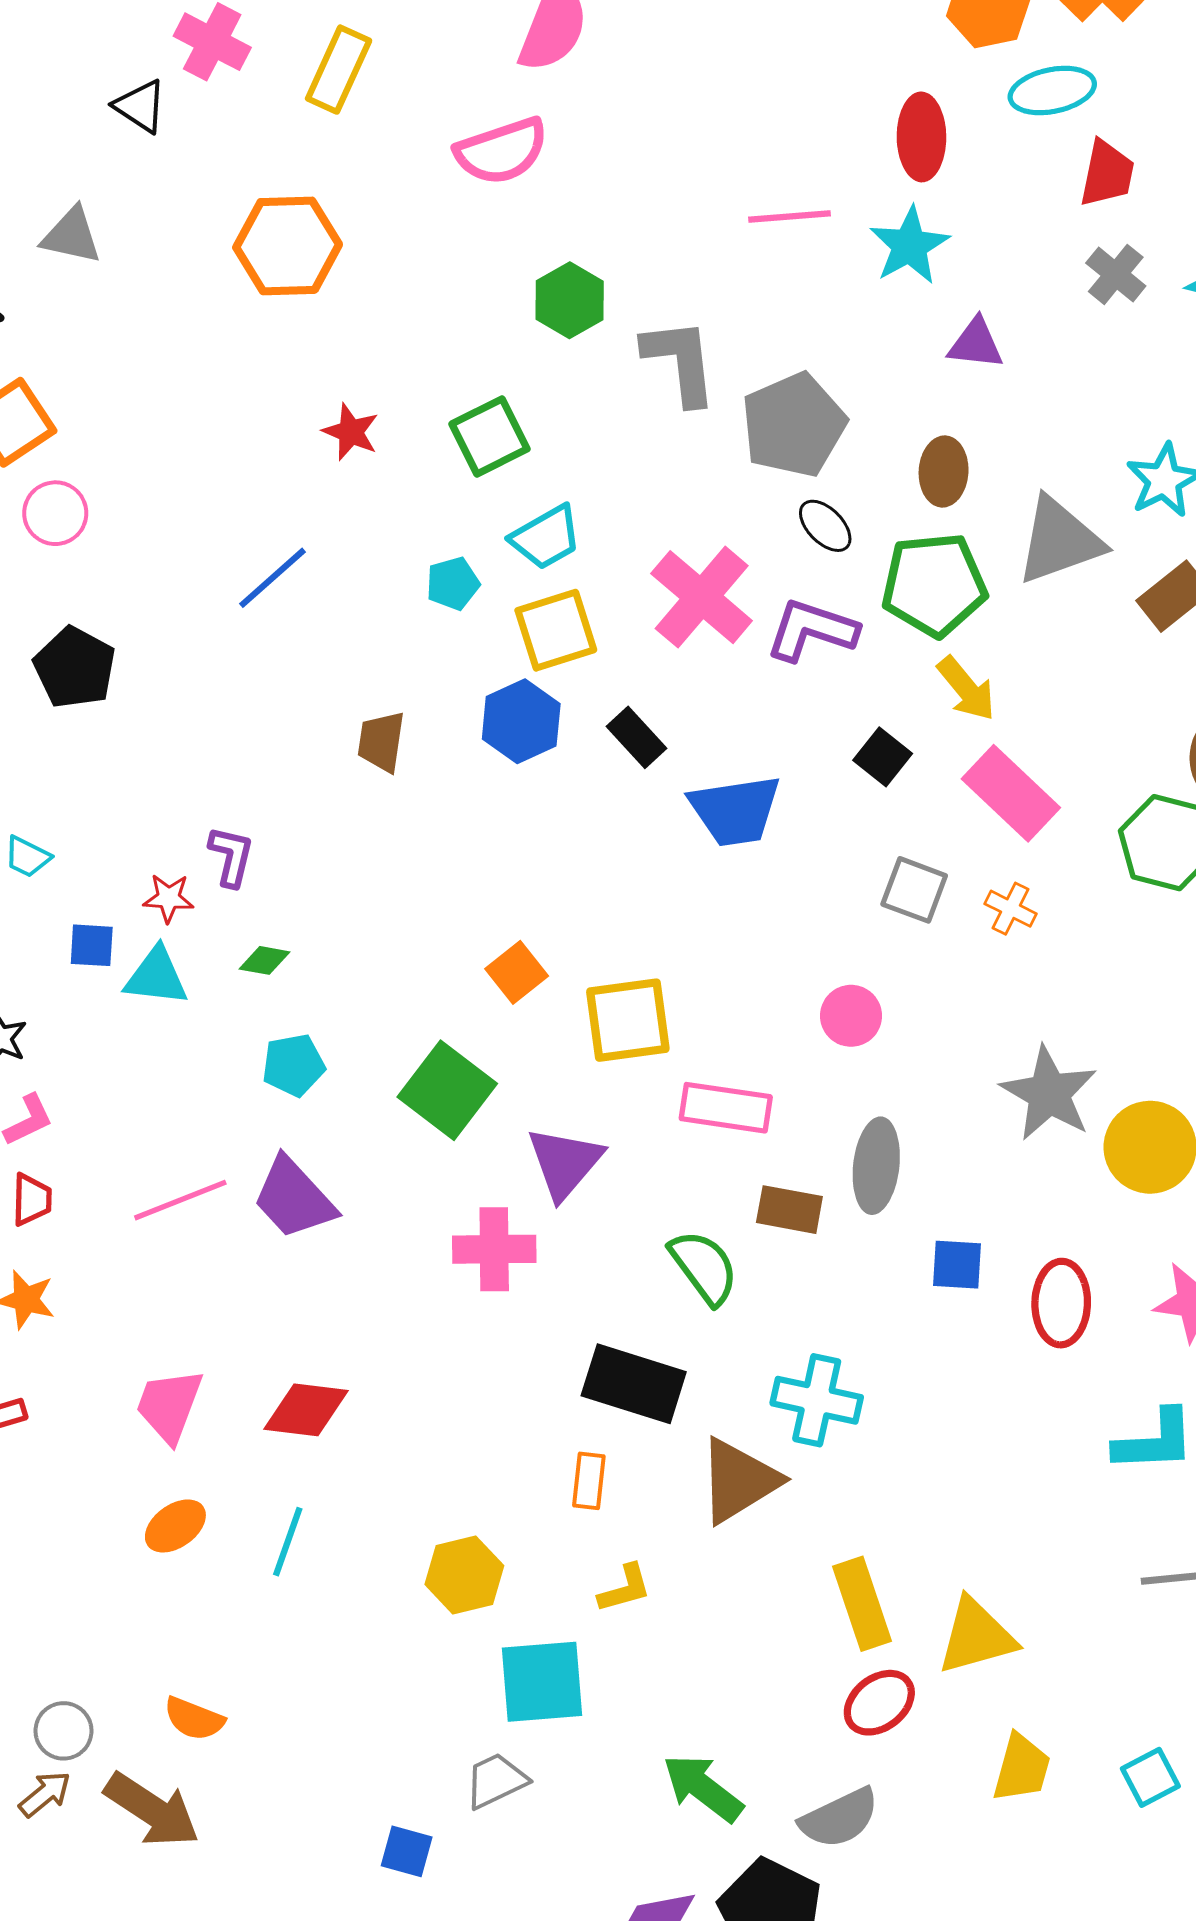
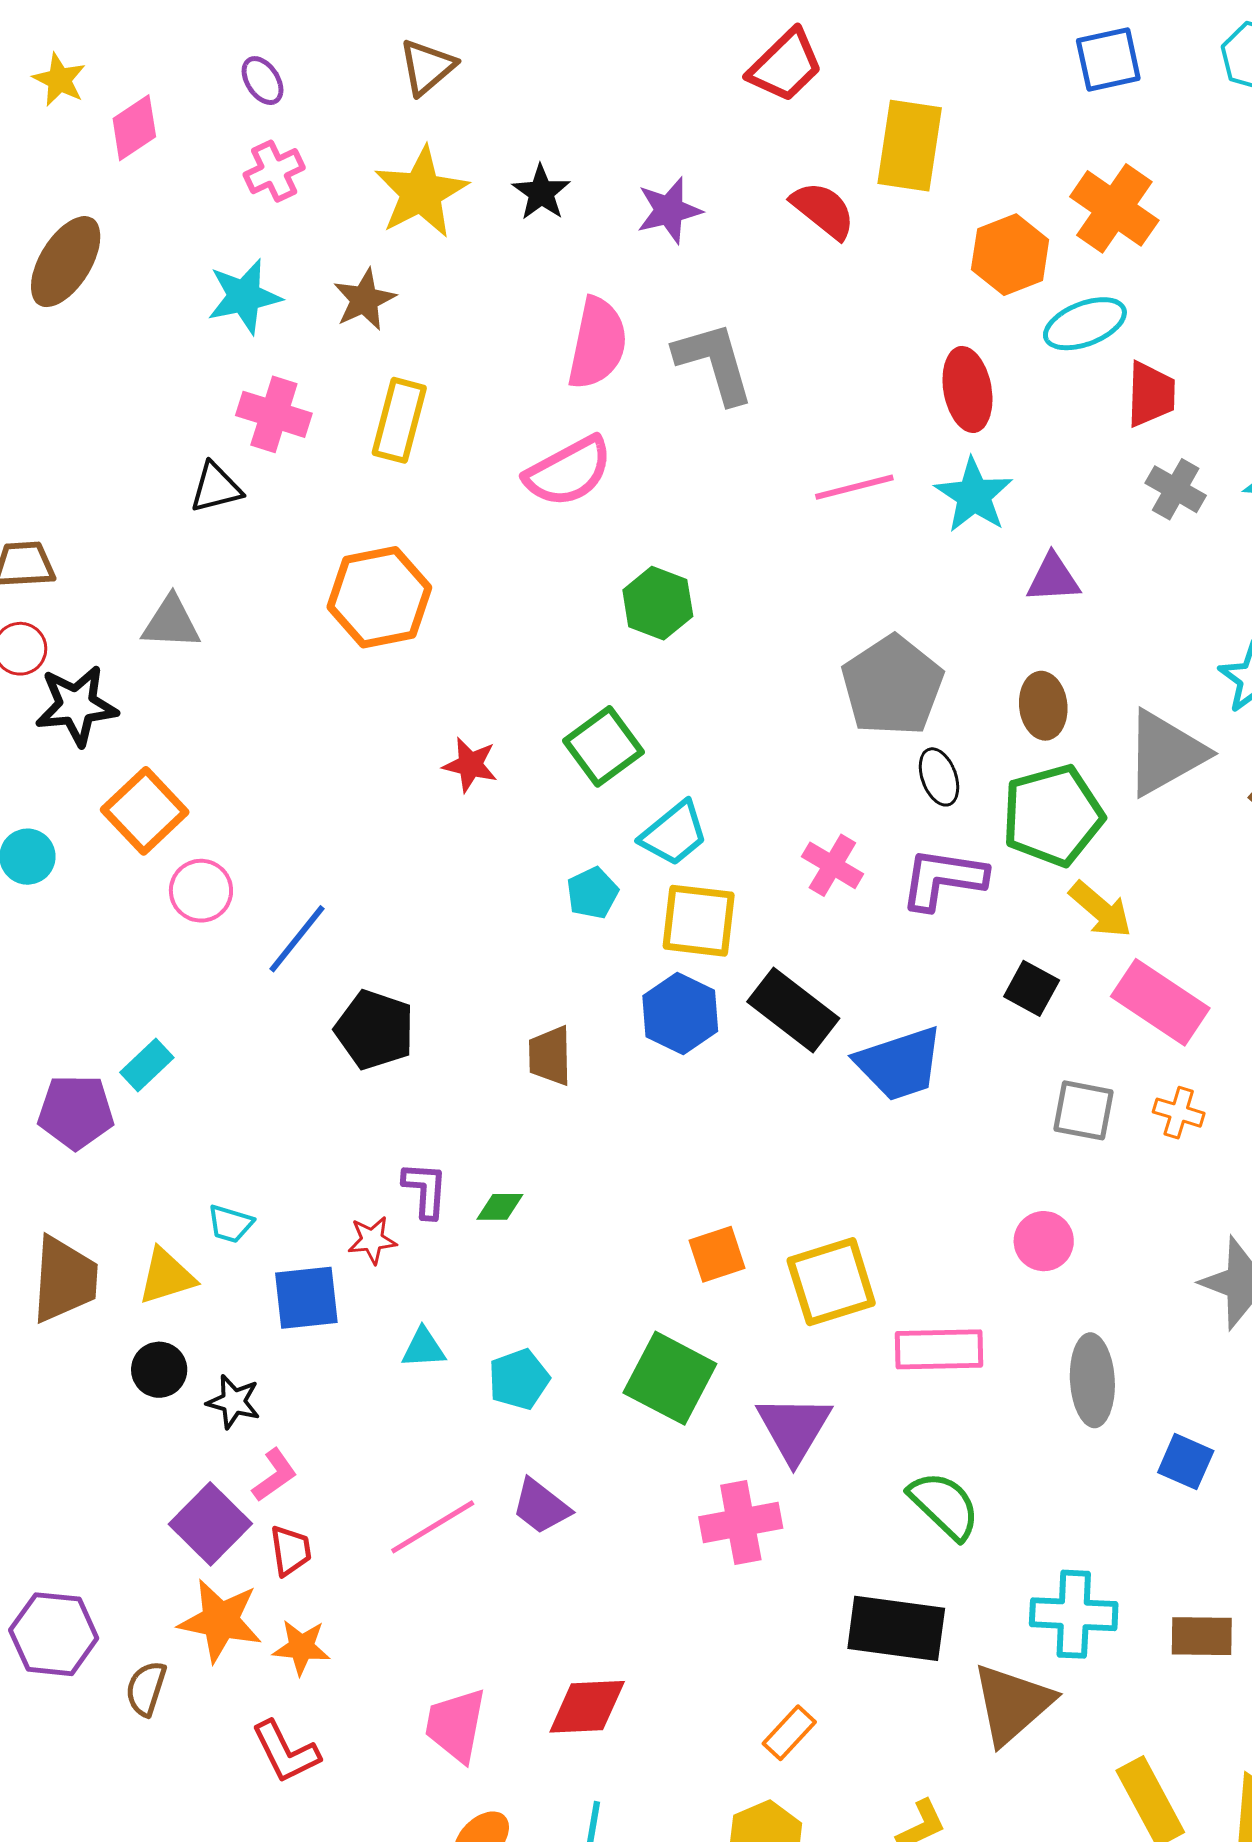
black triangle: (140, 106) -> (216, 488), turned -38
gray L-shape: (680, 361) -> (714, 363), moved
black ellipse: (825, 526) -> (939, 777), turned 34
blue line: (273, 578) -> (297, 939), moved
pink cross: (702, 597) -> (832, 865), size x0.6
yellow square: (556, 630) -> (699, 921), turned 34
black pentagon: (75, 668) -> (375, 1030), moved
black rectangle: (637, 737) -> (793, 1010), size x1.5
blue square: (92, 945) -> (306, 1298), size x1.5
green diamond: (264, 960) -> (500, 1207), moved
orange square: (517, 972) -> (717, 1254), turned 30
cyan triangle: (156, 977) -> (424, 1348), moved, size x0.7
purple trapezoid: (294, 1198) -> (541, 1507), size x0.7
brown rectangle: (789, 1210) -> (1202, 1636), moved
blue square: (957, 1265) -> (1186, 1462), turned 30
orange rectangle: (589, 1481) -> (789, 1733), moved, turned 46

